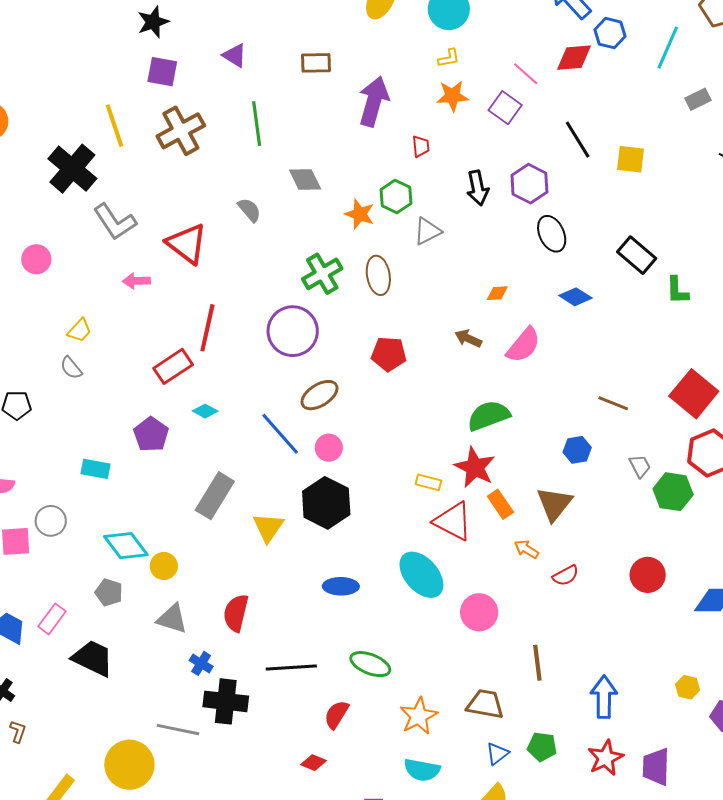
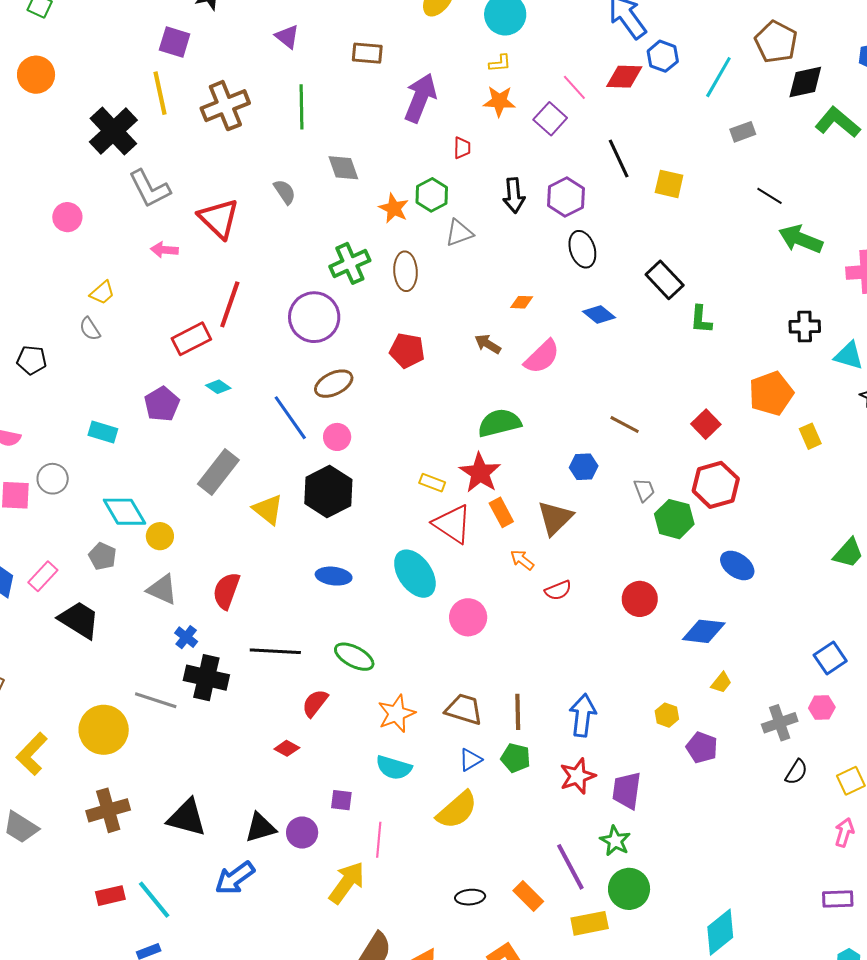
purple square: (162, 72) -> (175, 42), moved
red square: (694, 394) -> (706, 424), size x0.6
yellow triangle: (268, 527) -> (268, 509), turned -32
brown line: (537, 663) -> (518, 712), moved

